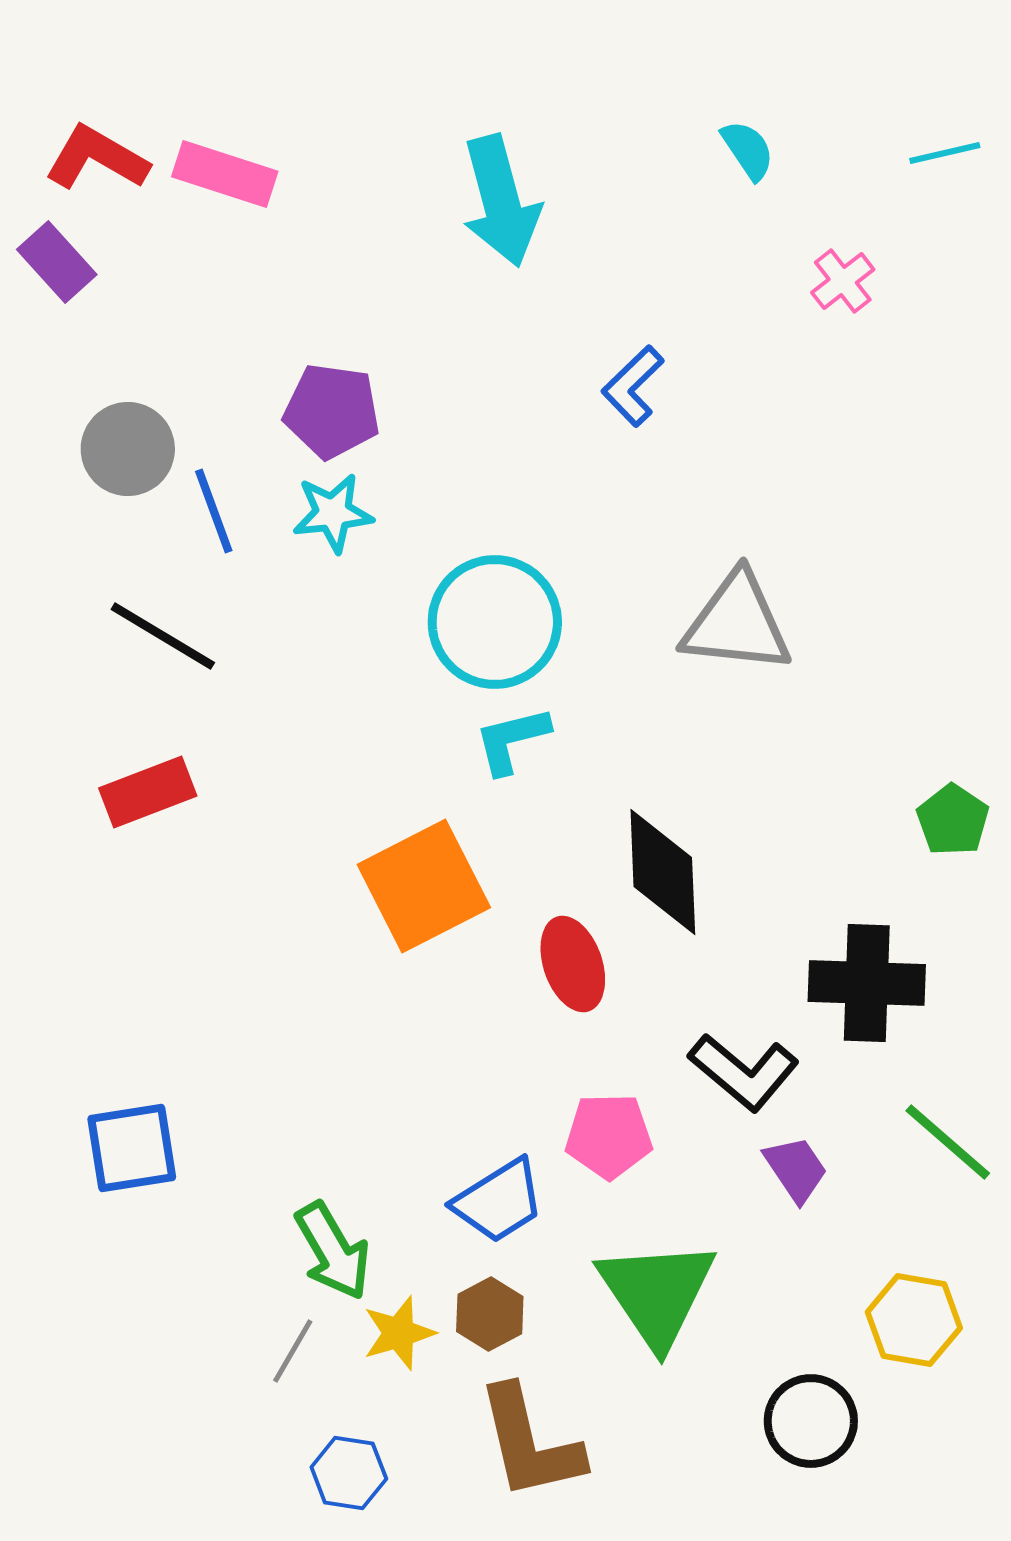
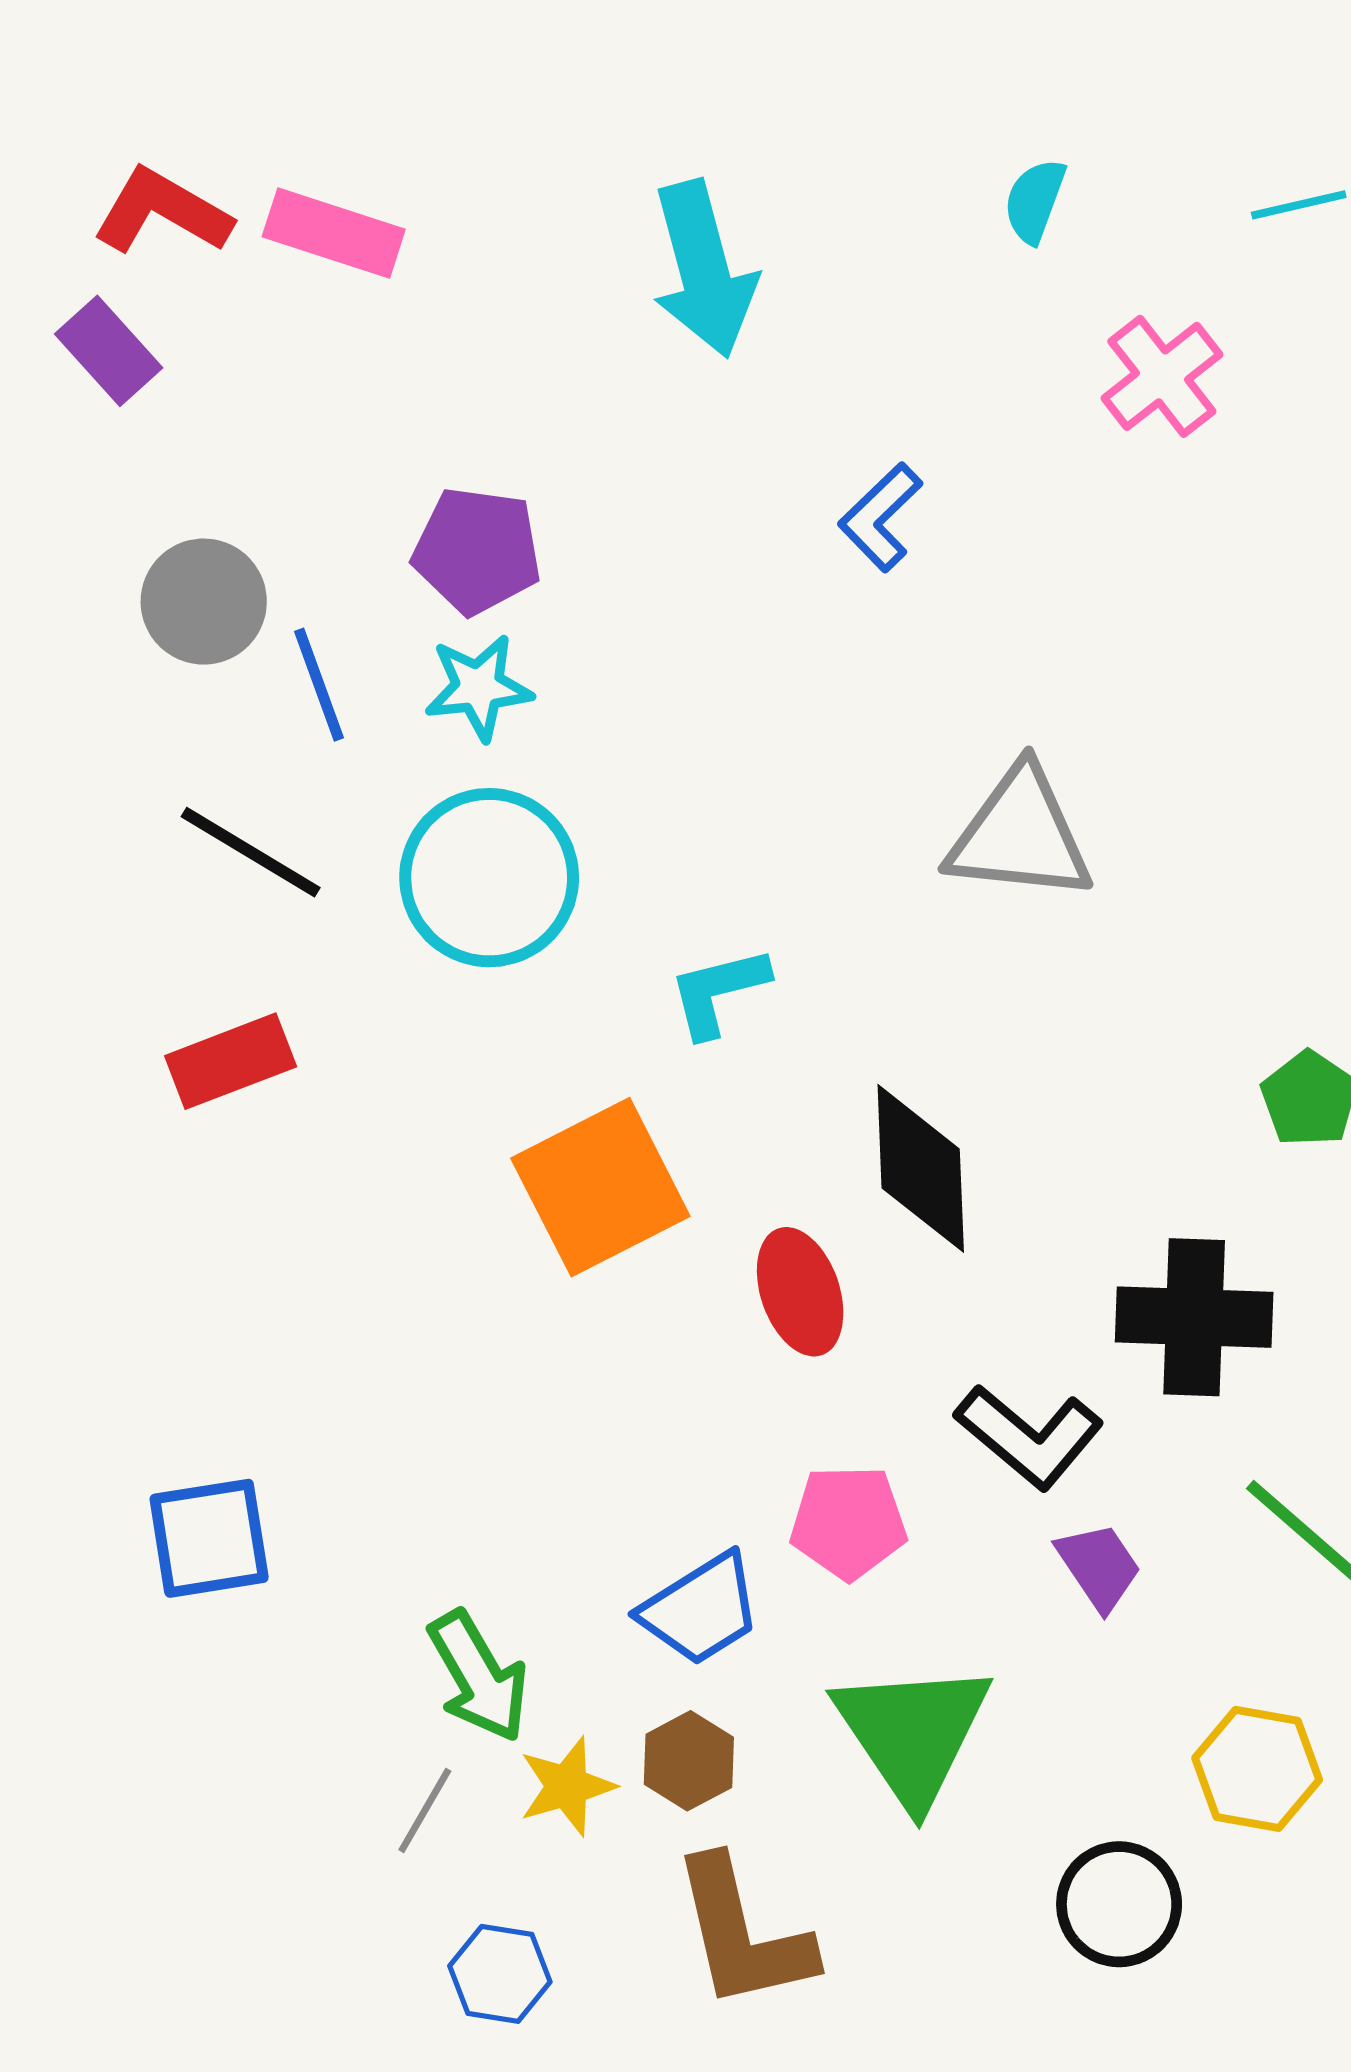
cyan semicircle: (748, 150) -> (1035, 201), turned -126
pink cross: (843, 281) -> (1162, 376), size x1.4
cyan circle: (495, 622) -> (489, 878), moved

